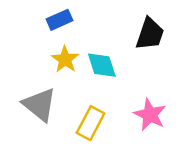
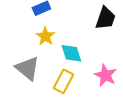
cyan diamond: (102, 65) -> (71, 53), moved

